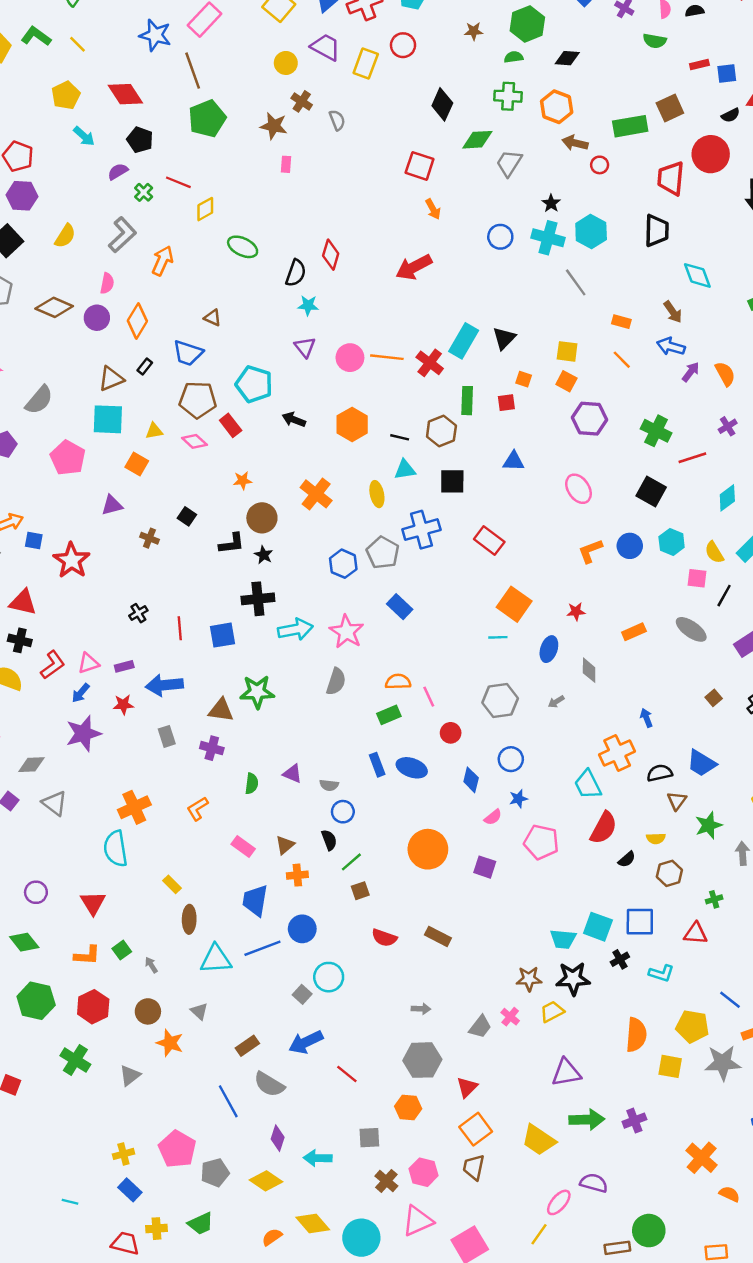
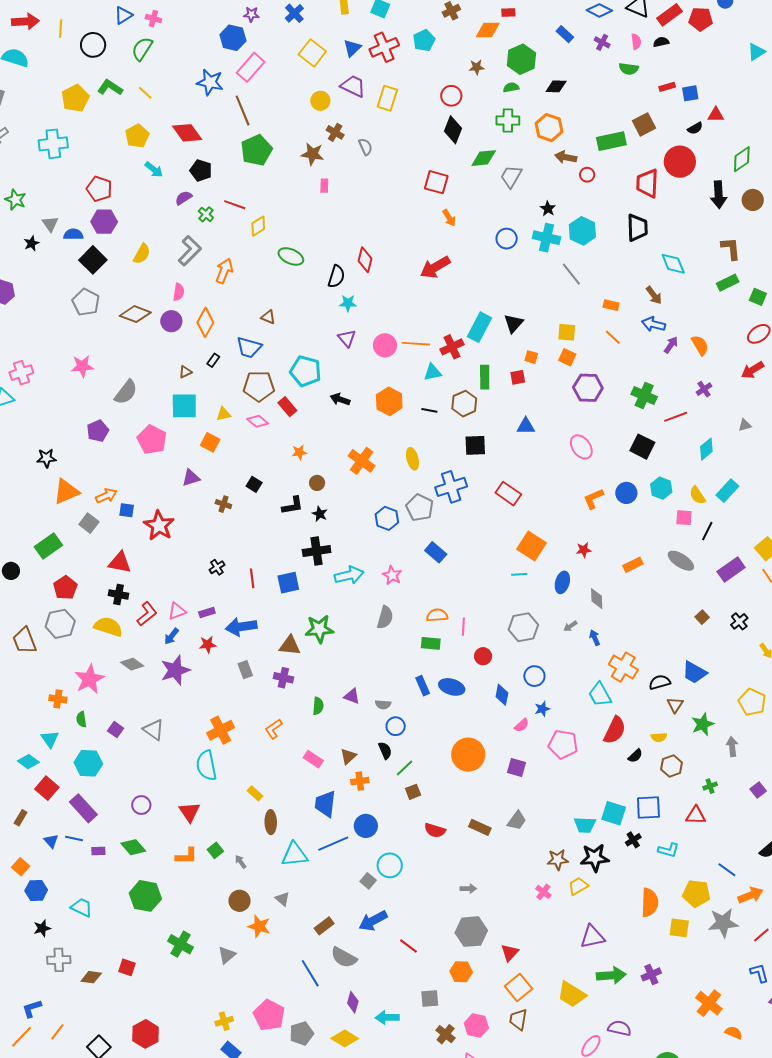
red circle: (403, 45) -> (451, 96), moved
red cross: (430, 363) -> (452, 347), turned 30
brown triangle: (111, 379) -> (185, 372), size x0.6
cyan triangle: (405, 470) -> (433, 372), moved
brown circle: (262, 518) -> (317, 483), size x0.6
pink star: (347, 632) -> (392, 575), size x0.7
pink line: (429, 697) -> (463, 627), turned 30
green rectangle: (389, 715) -> (431, 643), turned 30
blue arrow: (646, 718) -> (595, 638), moved
orange cross: (617, 753) -> (623, 667), turned -32
gray diamond: (31, 765) -> (132, 664), moved, turned 40
red hexagon: (93, 1007) -> (145, 1034), moved
gray trapezoid: (480, 1027) -> (517, 820), moved

